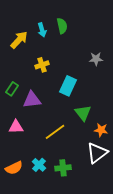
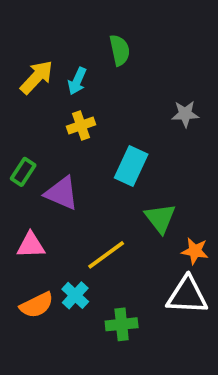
cyan arrow: (42, 30) -> (77, 81), moved, turned 40
purple triangle: (32, 100) -> (62, 193), turned 30
white triangle: (97, 153) -> (187, 295), turned 40
cyan cross: (39, 165) -> (75, 295), moved
orange semicircle: (14, 168) -> (37, 305), moved

